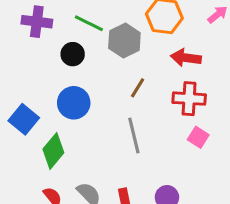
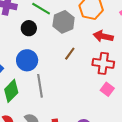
gray line: (134, 135) -> (40, 86), moved

